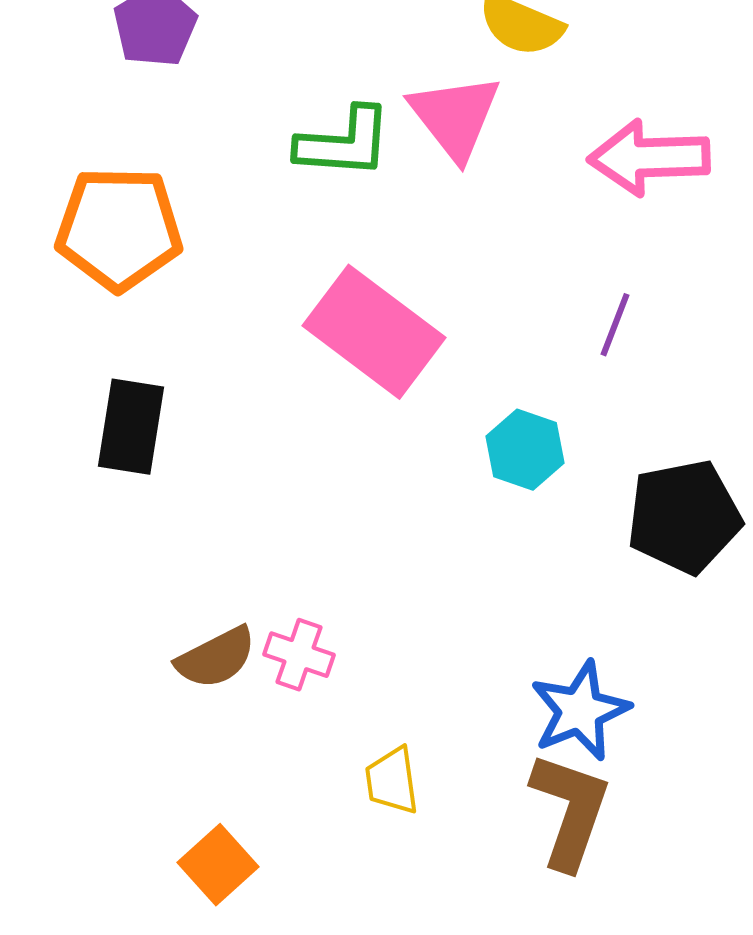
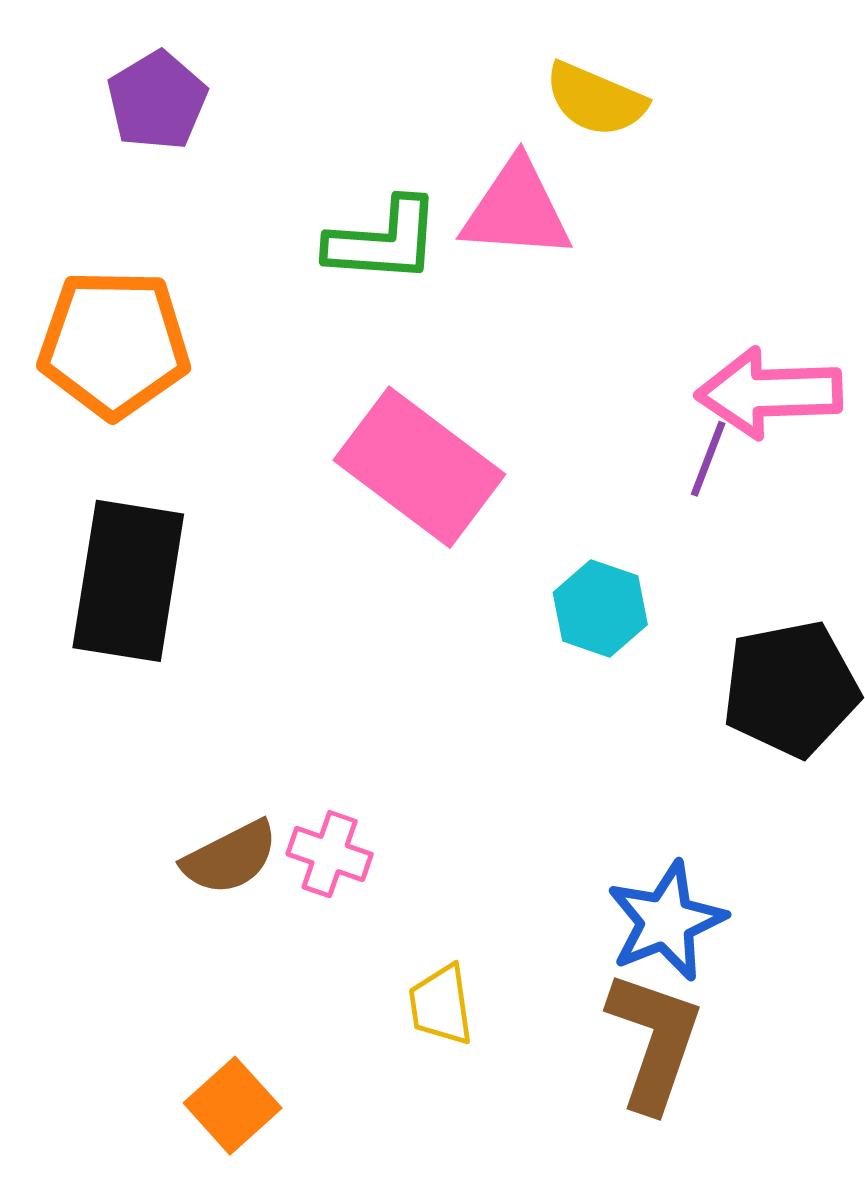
pink triangle: (455, 117) -> (516, 210), turned -48
pink arrow: (649, 158) -> (769, 393), moved
black rectangle: (131, 427) -> (128, 581), size x1.4

